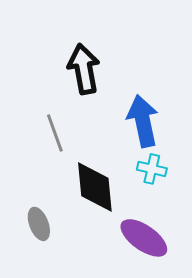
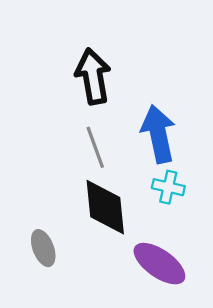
gray line: (55, 133) -> (95, 147), moved

